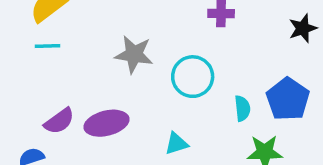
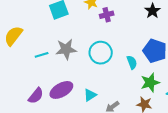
cyan line: (48, 46) -> (42, 55), moved
cyan triangle: (176, 144) -> (90, 95), moved

